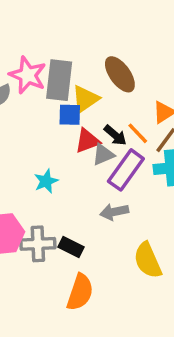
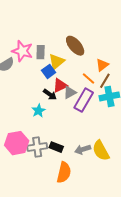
gray rectangle: (59, 80) -> (41, 52), size x0.6
blue square: (70, 115) -> (49, 71), turned -32
black arrow: (115, 135) -> (50, 94), moved
gray arrow: (114, 212) -> (83, 149), moved

